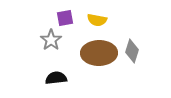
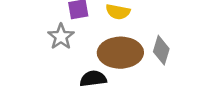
black semicircle: (56, 78) -> (93, 79), moved

